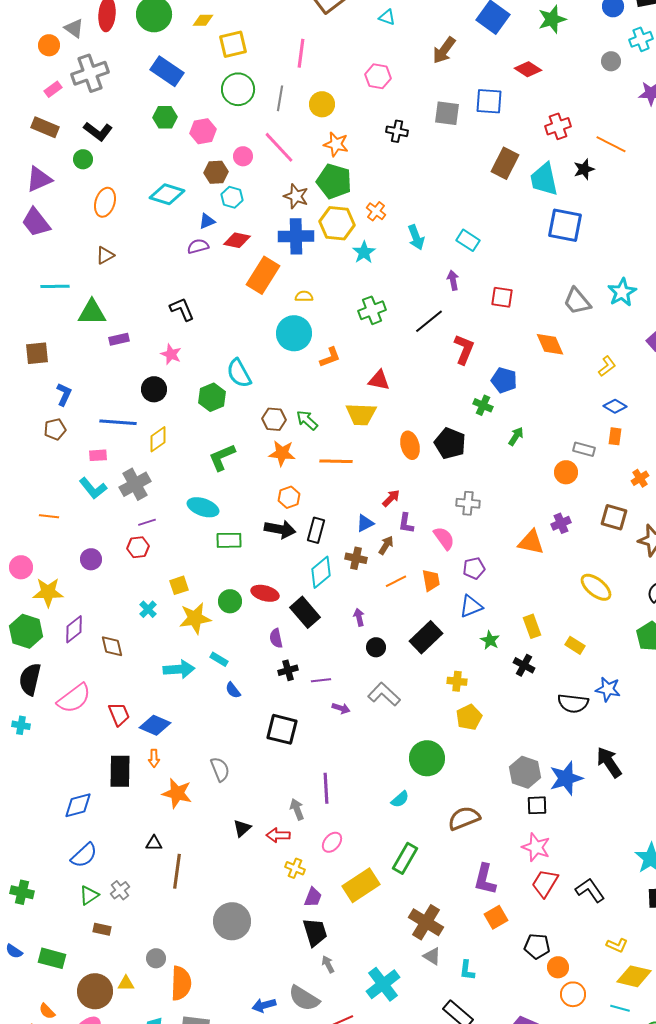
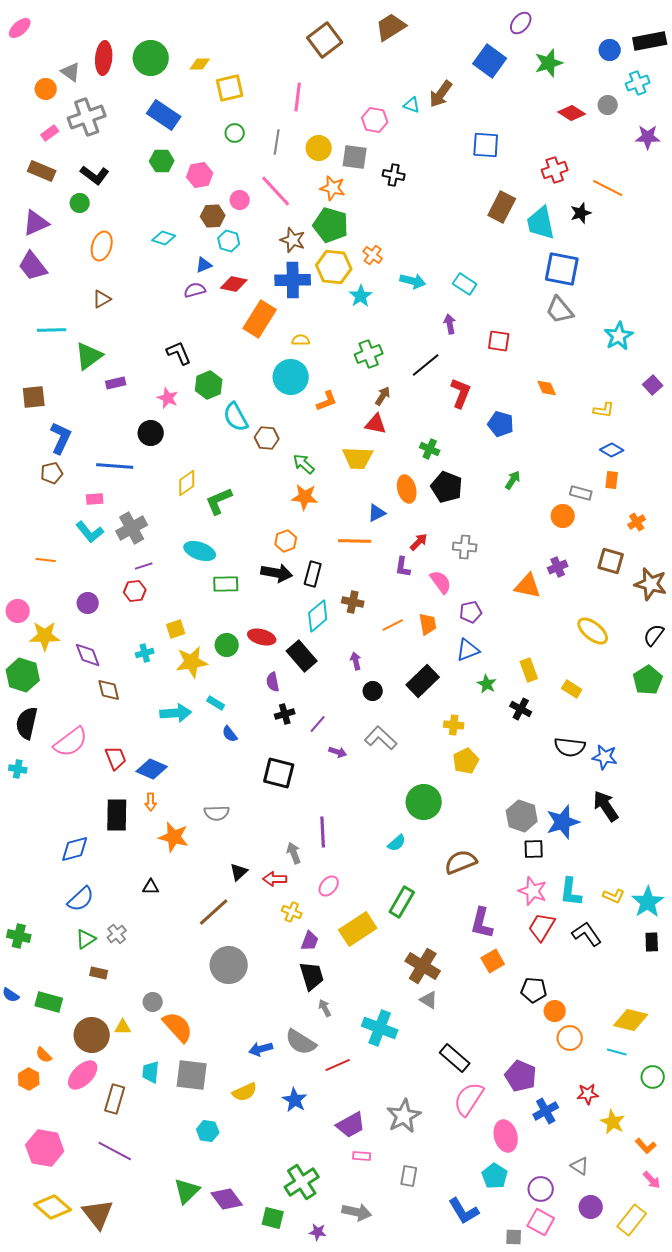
cyan triangle: (387, 17) -> (412, 105), moved
red diamond: (528, 69) -> (572, 113), moved
green circle: (238, 89) -> (235, 133), size x0.6
gray square: (447, 113) -> (355, 157), moved
cyan diamond: (167, 194) -> (164, 238), size x0.7
cyan arrow: (416, 237) -> (413, 281), turned -55
gray trapezoid: (577, 301) -> (560, 310), moved
green triangle: (92, 312) -> (89, 356), turned -36
orange diamond: (550, 344) -> (547, 388), size x0.7
yellow L-shape: (607, 366) -> (604, 410), turned 45
blue L-shape: (64, 394) -> (61, 438), size x1.4
green hexagon: (212, 397) -> (209, 385), moved
green cross: (483, 405) -> (430, 449), moved
brown hexagon: (274, 419) -> (267, 438), moved
yellow diamond: (158, 439) -> (187, 483), moved
orange star: (282, 453) -> (305, 497), moved
orange line: (336, 461) -> (355, 541), moved
red arrow: (391, 498) -> (419, 542), moved
blue triangle: (365, 523) -> (377, 513), moved
brown arrow: (386, 545) -> (383, 396), moved
cyan cross: (148, 609) -> (145, 653), turned 30
purple diamond: (74, 629) -> (88, 655), moved, turned -72
purple line: (321, 680) -> (318, 724), turned -42
blue star: (608, 689) -> (605, 757), moved
gray semicircle: (220, 769) -> (217, 813), turned 110
brown line: (177, 871) -> (214, 912), moved, turned 40
yellow L-shape: (617, 945) -> (614, 896), moved
cyan L-shape: (467, 970) -> (571, 892), moved, size x1.4
orange semicircle: (181, 983) -> (178, 1027), turned -44
cyan cross: (383, 984) -> (380, 1028), turned -32

